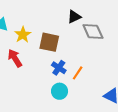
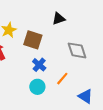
gray diamond: (93, 32) -> (77, 50), moved
orange line: (78, 73) -> (62, 79), moved

